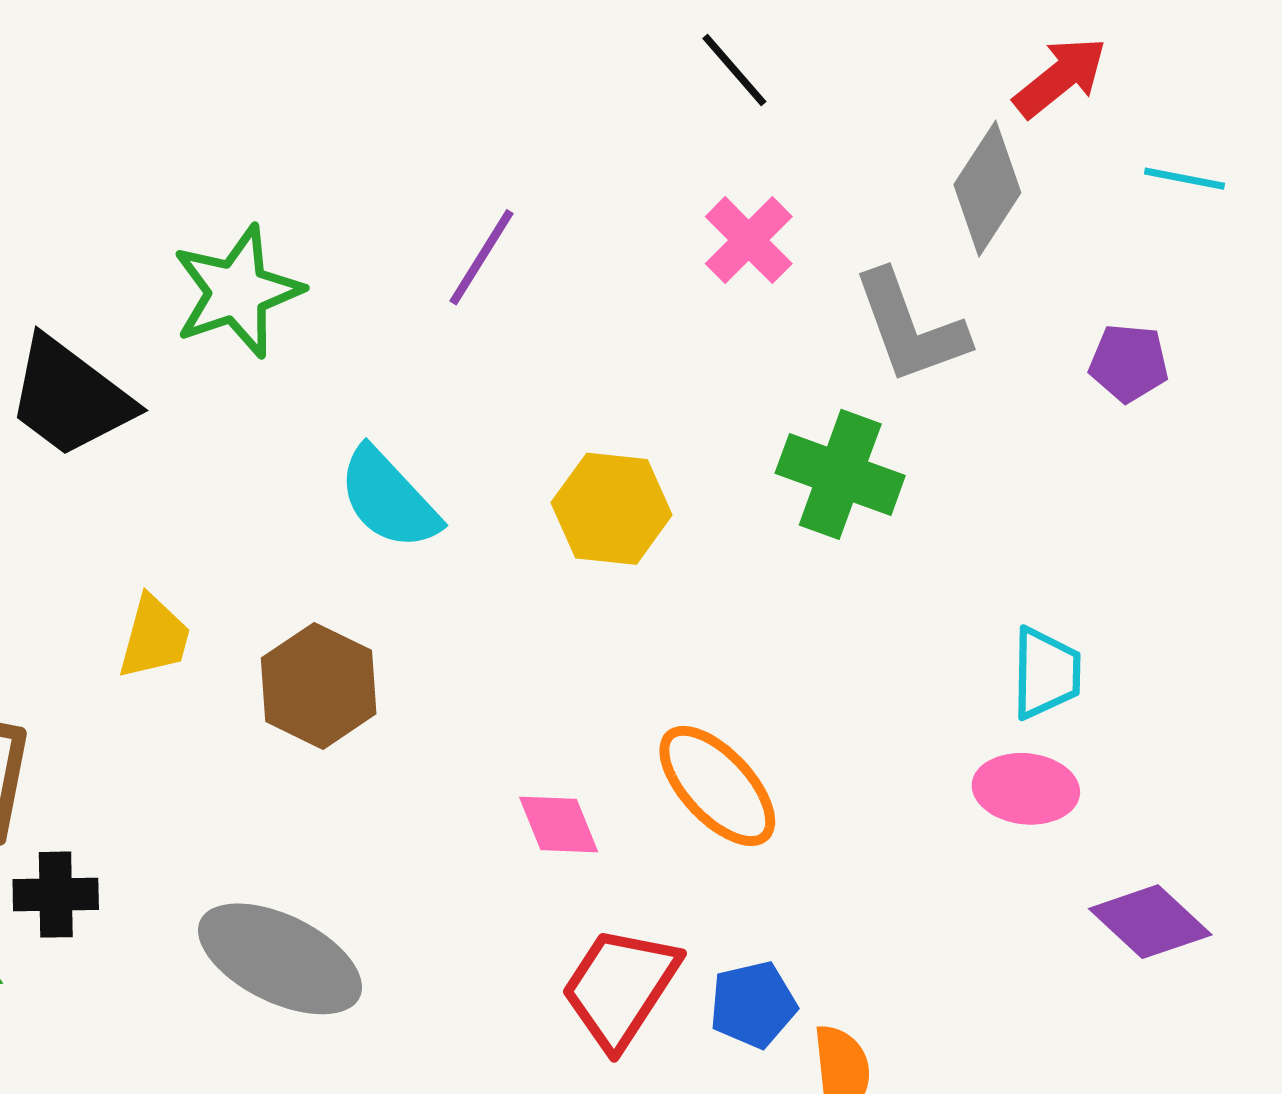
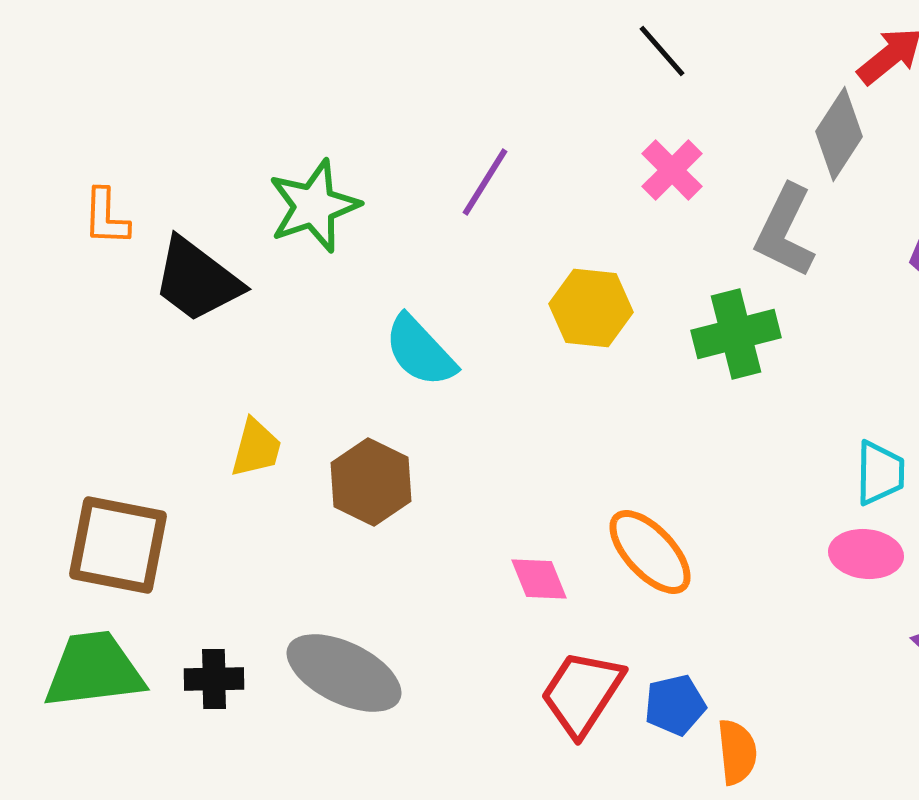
gray L-shape: (910, 327) -> (785, 231), turned 46
green cross: (840, 474) -> (736, 334), turned -34
yellow hexagon: (612, 509) -> (591, 308), moved
black cross: (56, 895) -> (214, 679), moved

